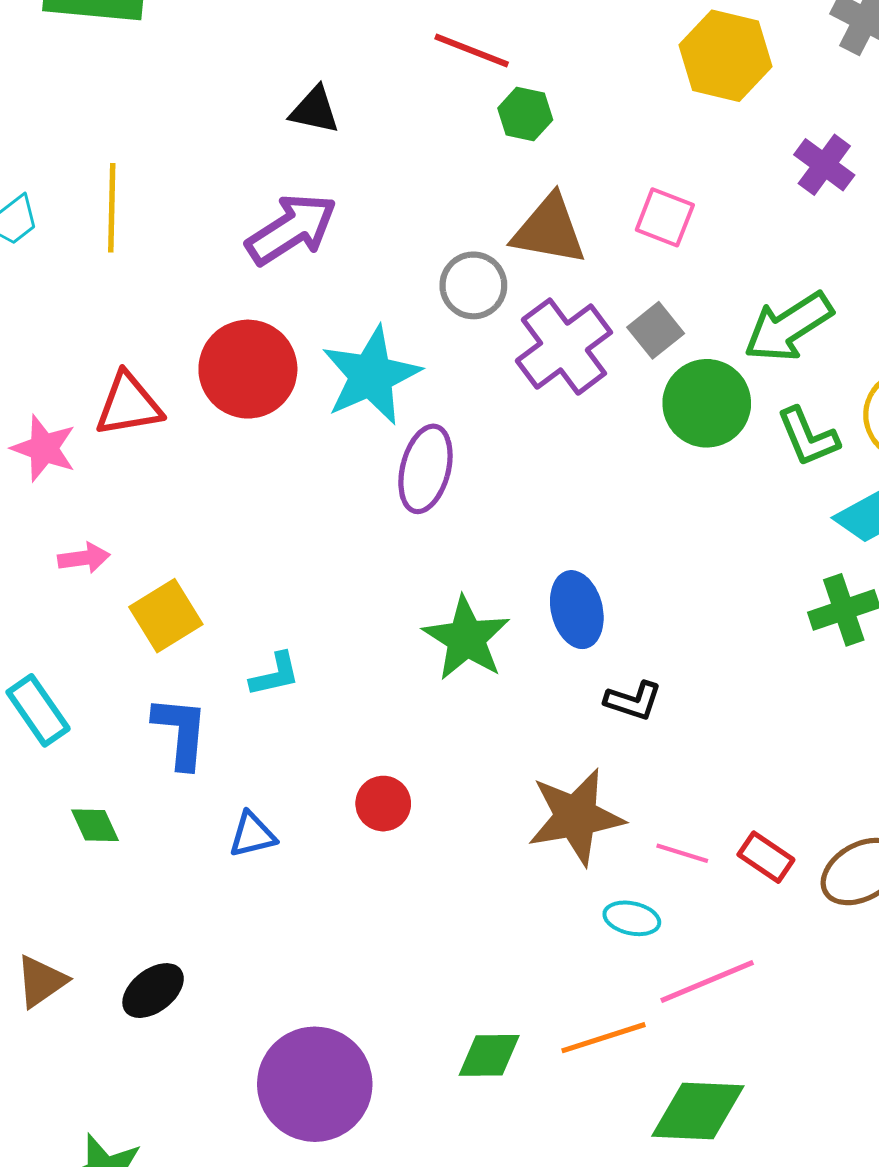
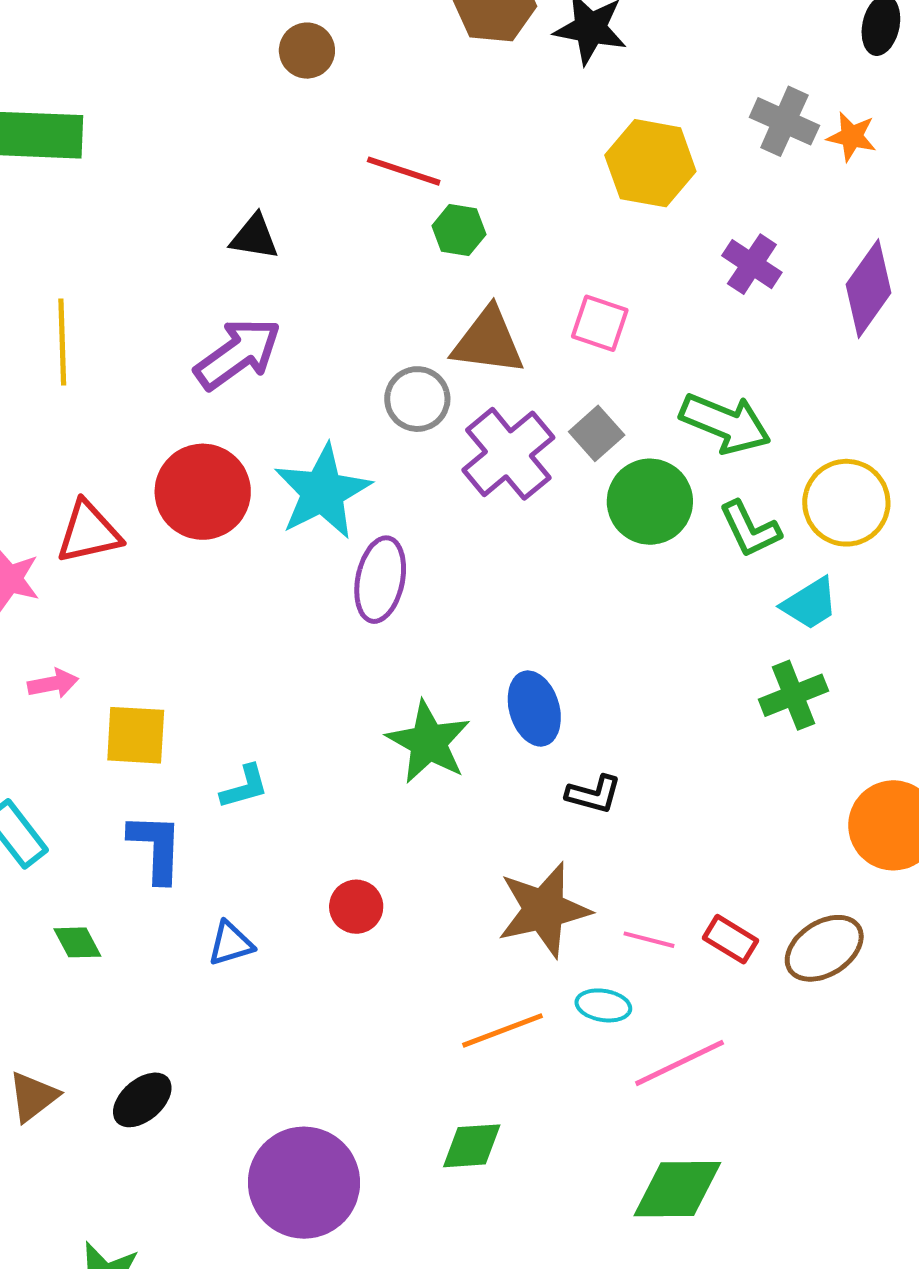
green arrow: (788, 327) -> (725, 423), turned -122
yellow square: (166, 616) -> (136, 735), turned 38
orange line: (603, 1038) -> (503, 1030), moved

